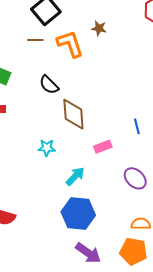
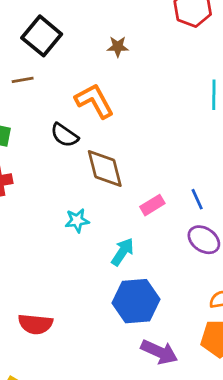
brown line: (35, 40) -> (23, 80), moved
orange L-shape: (70, 44) -> (94, 101), moved
blue line: (137, 126) -> (197, 199), moved

